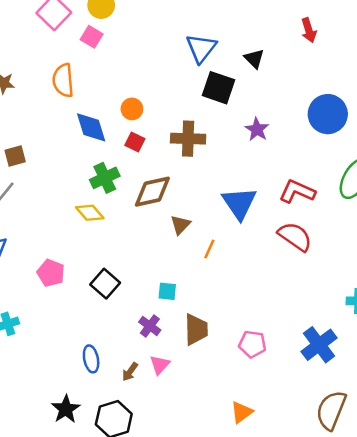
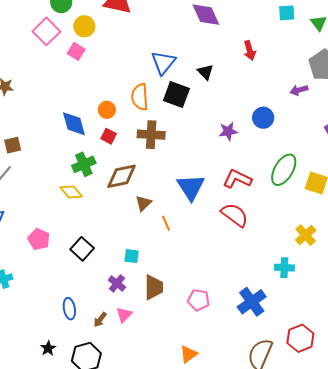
orange semicircle: (63, 80) -> (140, 97), moved
blue circle: (328, 114) -> (263, 118), size x0.7
purple star: (257, 129) -> (228, 131), moved, turned 30
orange line: (209, 249) -> (166, 223), turned -49
black star: (66, 409) -> (48, 348), size x0.7

